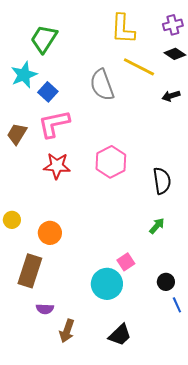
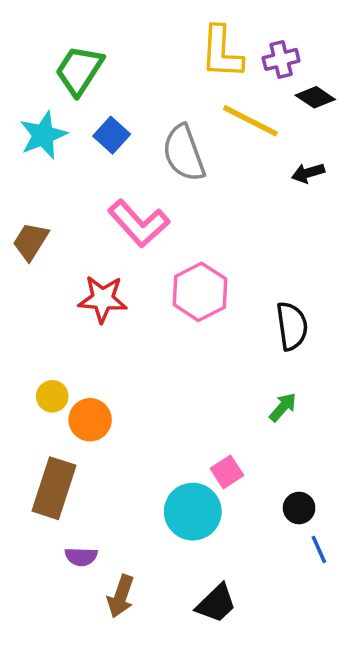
purple cross: (173, 25) -> (281, 59), moved
blue square: (48, 92) -> (112, 135), moved
pink L-shape: (54, 124) -> (139, 223), moved, turned -120
yellow circle: (12, 220) -> (52, 396), moved

